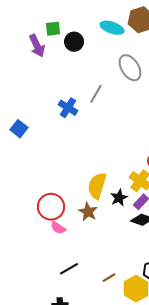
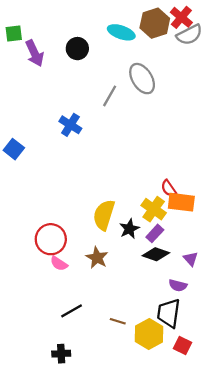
green square: (53, 29) -> (14, 34), moved
gray line: (96, 94) -> (110, 96), moved
brown star: (88, 212) -> (97, 258), moved
brown line: (109, 278) -> (118, 321), turned 48

